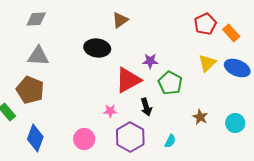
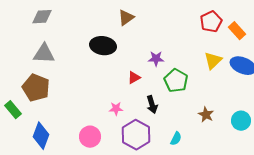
red triangle: (128, 80) -> (134, 78), size x0.5

